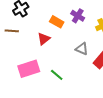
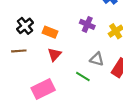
orange rectangle: (57, 22) -> (50, 32), moved
green line: (57, 75) -> (83, 77), moved

